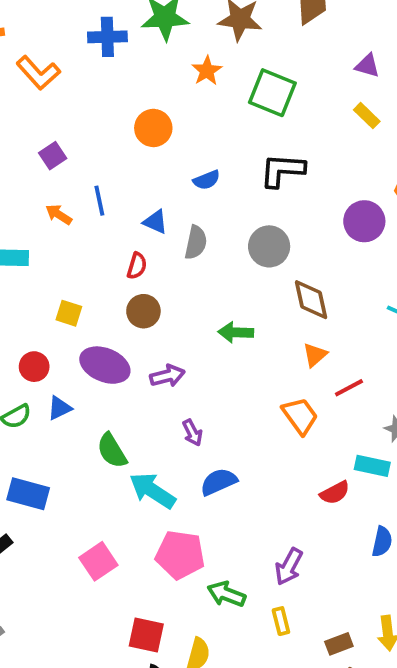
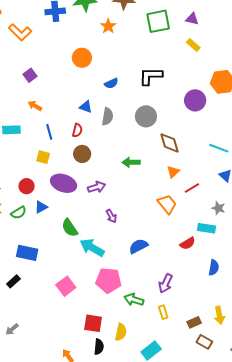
green square: (272, 93) -> (158, 21), moved, turned -30
blue line: (99, 201) -> (49, 132), moved
blue semicircle: (219, 482) -> (138, 246), moved

